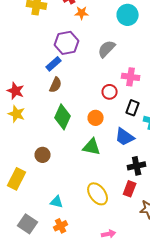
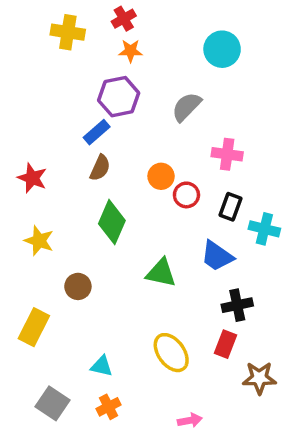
orange star: (82, 13) -> (131, 51), moved
red circle: (110, 92) -> (186, 195), moved
yellow star: (17, 114) -> (39, 241), moved
orange circle: (96, 118) -> (161, 176), moved

